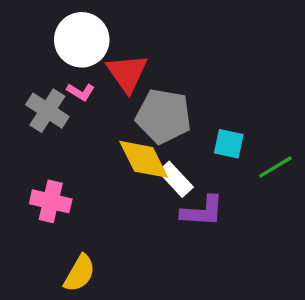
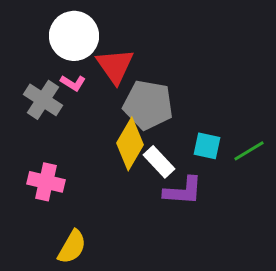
cyan square: (229, 144) -> (207, 146), moved
yellow diamond: (144, 159) -> (130, 144), turned 57

